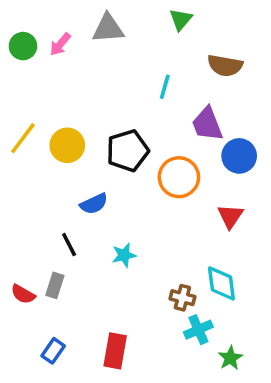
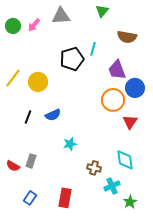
black pentagon: (128, 151) -> (72, 59), moved
orange circle: (179, 177) -> (113, 100), moved
black line: (69, 245) -> (28, 117), moved, turned 48
brown cross: (182, 298) -> (94, 168), moved

